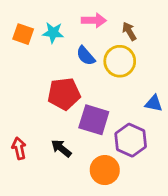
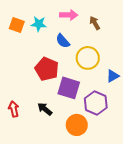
yellow circle: (120, 61) -> (88, 58), moved
red pentagon: (64, 94) -> (47, 69), turned 30
blue triangle: (154, 103) -> (113, 76), turned -40

